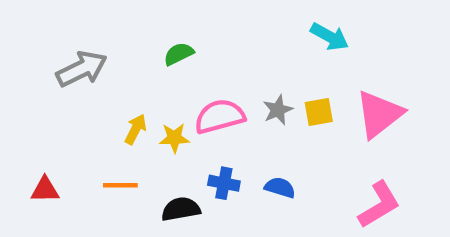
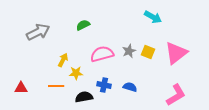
yellow square: (319, 112) -> (148, 52), turned 32
yellow star: (174, 138) -> (76, 73), moved

